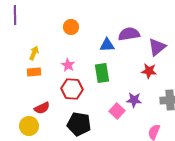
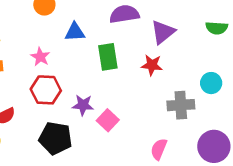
blue triangle: (107, 45) -> (75, 32), moved
green rectangle: (102, 73) -> (108, 57), moved
purple star: (134, 100) -> (83, 105), moved

